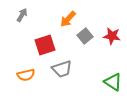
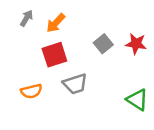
orange arrow: (68, 19) -> (56, 23), moved

